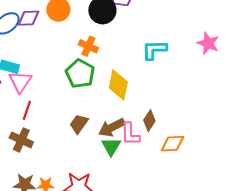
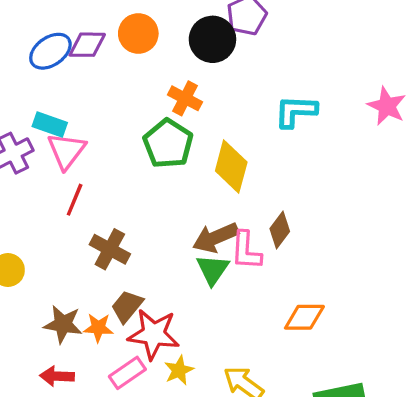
brown trapezoid: (79, 124) -> (127, 306), moved
brown cross: (21, 140) -> (110, 249), moved
orange diamond: (173, 144) -> (304, 317), moved

